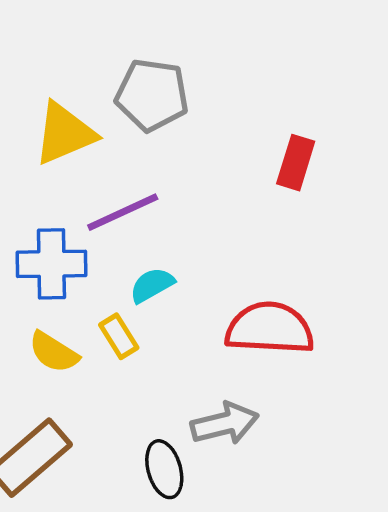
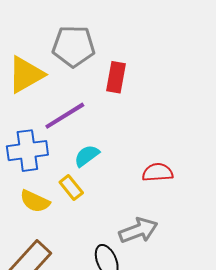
red rectangle: (296, 163) -> (116, 77), moved
red semicircle: (270, 328) -> (158, 172), size x0.6

